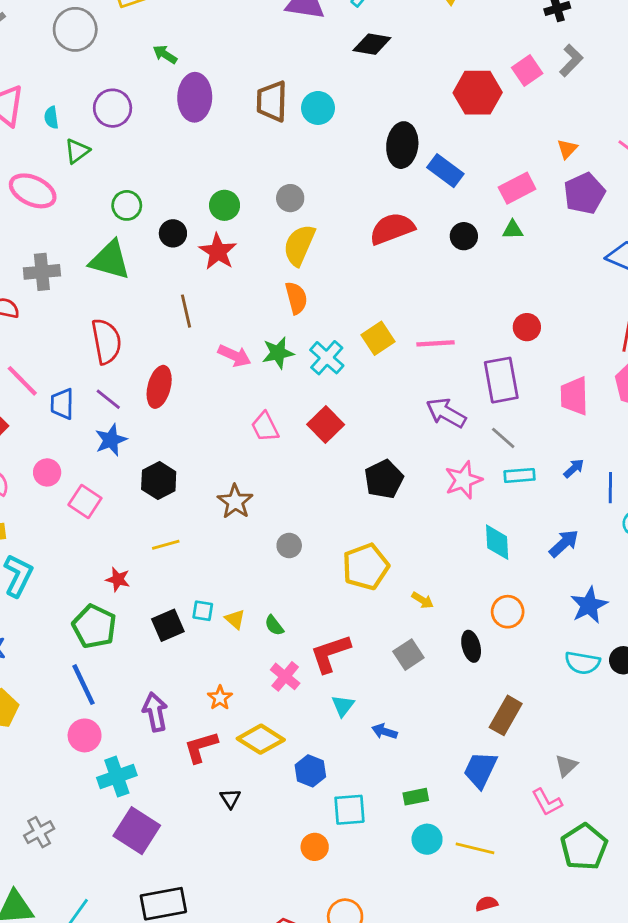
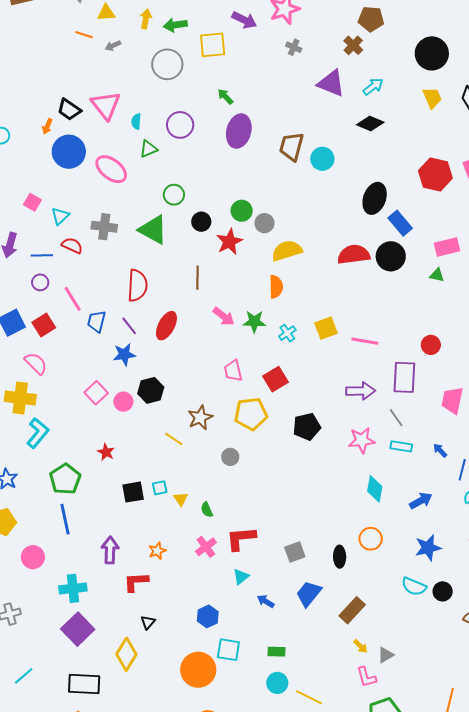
gray circle: (290, 198) -> (264, 223), moved
black circle: (464, 236) -> (391, 256), moved, size x1.5
yellow semicircle: (299, 245) -> (287, 251), turned 36
cyan cross: (327, 358) -> (287, 333), size x0.7
purple arrow: (446, 413) -> (361, 391), turned 136
blue arrow: (574, 468) -> (440, 450), turned -105
pink circle: (47, 472) -> (123, 402), moved
yellow line: (166, 545) -> (174, 439), moved, turned 36
yellow pentagon: (366, 567) -> (251, 414), moved
yellow arrow: (423, 600) -> (360, 646), moved
cyan square: (203, 611) -> (160, 488), turned -35
green pentagon: (94, 626) -> (65, 479), moved
pink circle: (85, 735) -> (33, 557), moved
yellow diamond: (261, 739) -> (126, 654), moved, turned 76
blue trapezoid: (480, 770) -> (309, 594), moved
orange circle: (315, 847) -> (198, 670), size x1.8

